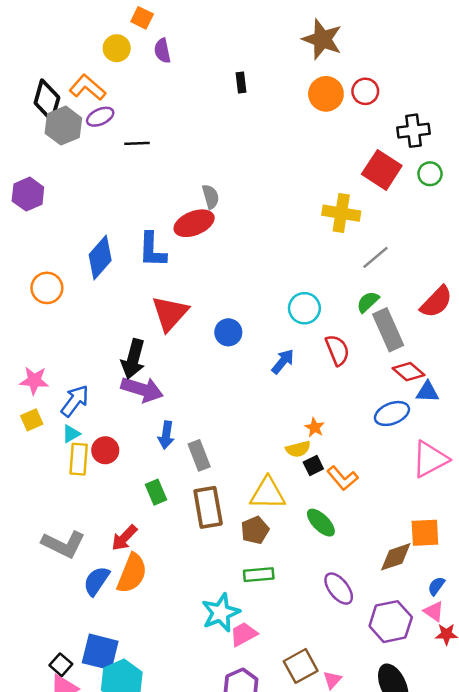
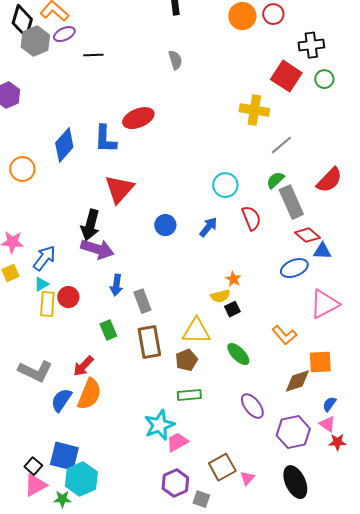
gray semicircle: (211, 197) -> (175, 60), moved
blue circle: (228, 332) -> (165, 225), moved
orange L-shape: (342, 478) -> (284, 335), moved

